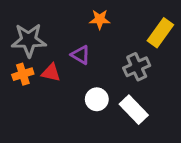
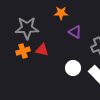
orange star: (100, 19) -> (61, 13), moved
purple triangle: (80, 55) -> (75, 32), moved

